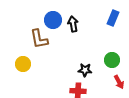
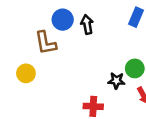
black star: (85, 70) -> (116, 81), moved

